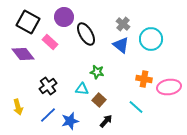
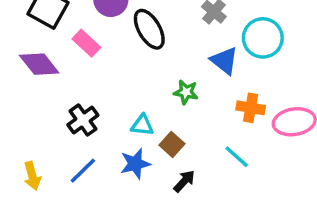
blue triangle: (121, 45) -> (224, 61), moved
green star: (97, 72) -> (186, 92), moved
yellow arrow: (18, 107) -> (32, 176), moved
blue star: (70, 121) -> (135, 164), moved

